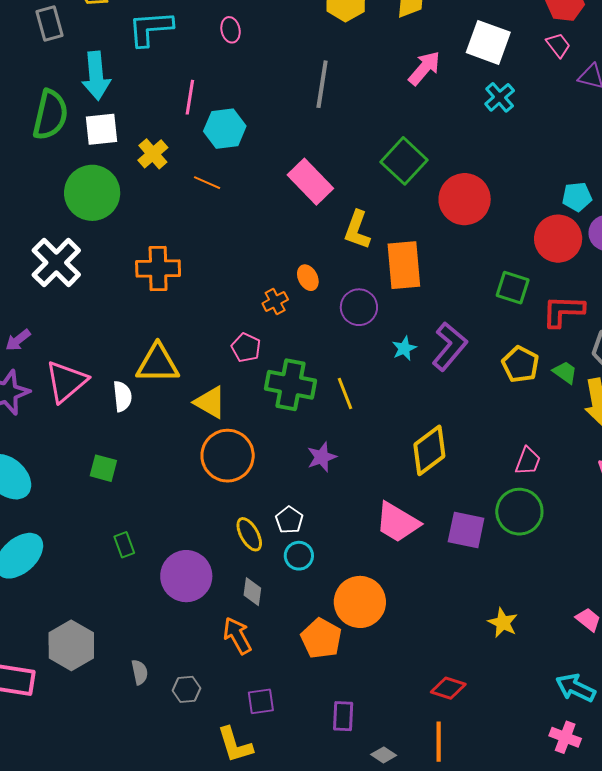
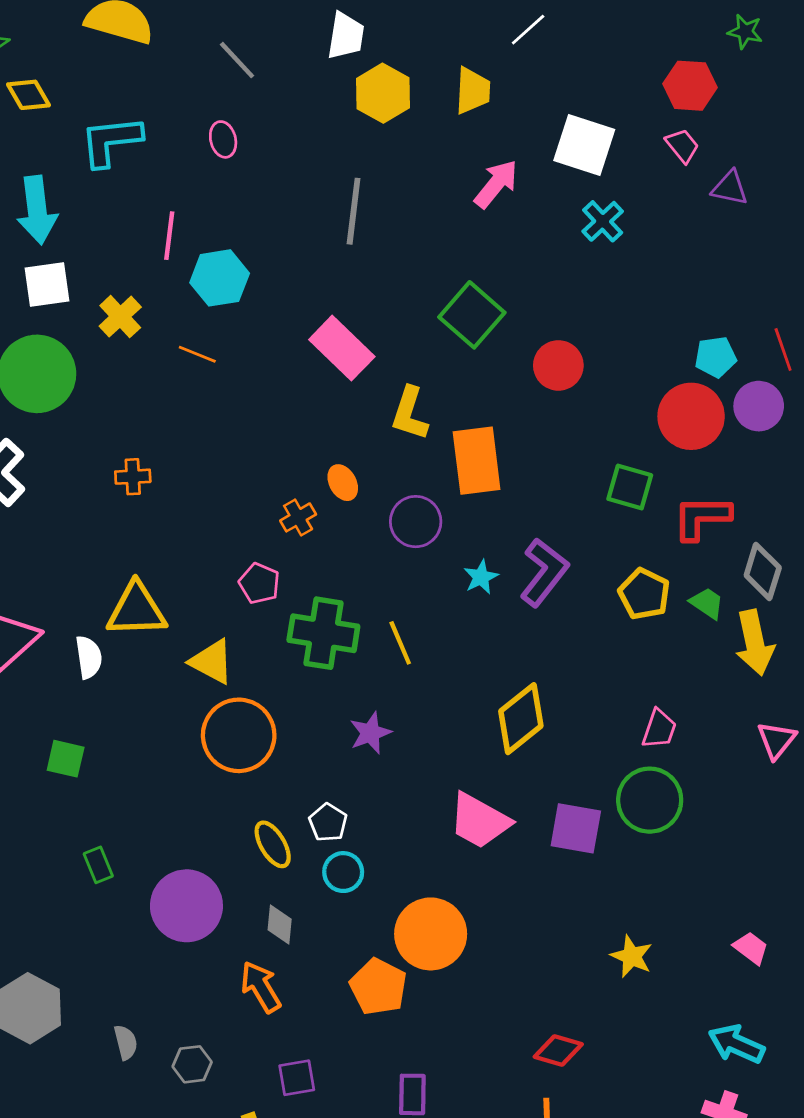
red circle: (465, 199) -> (558, 365), size x0.7
orange cross: (158, 268) -> (133, 477), size x0.6

